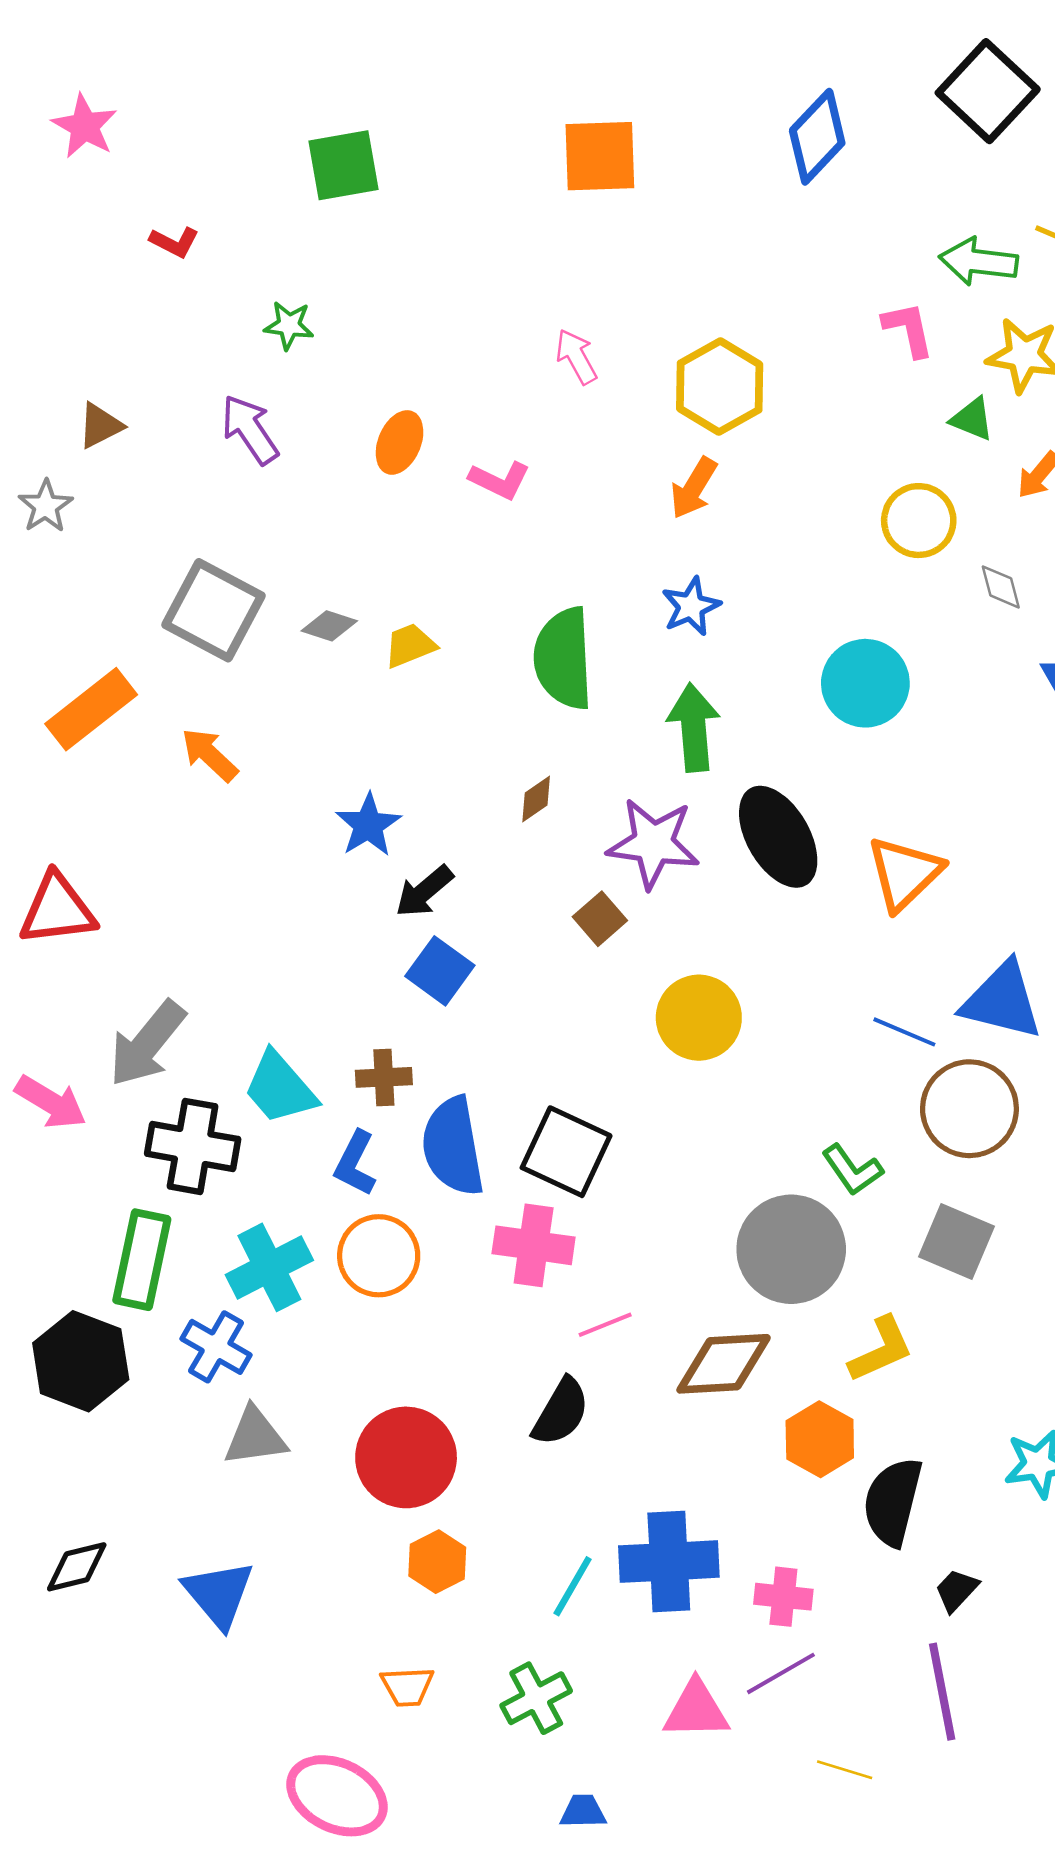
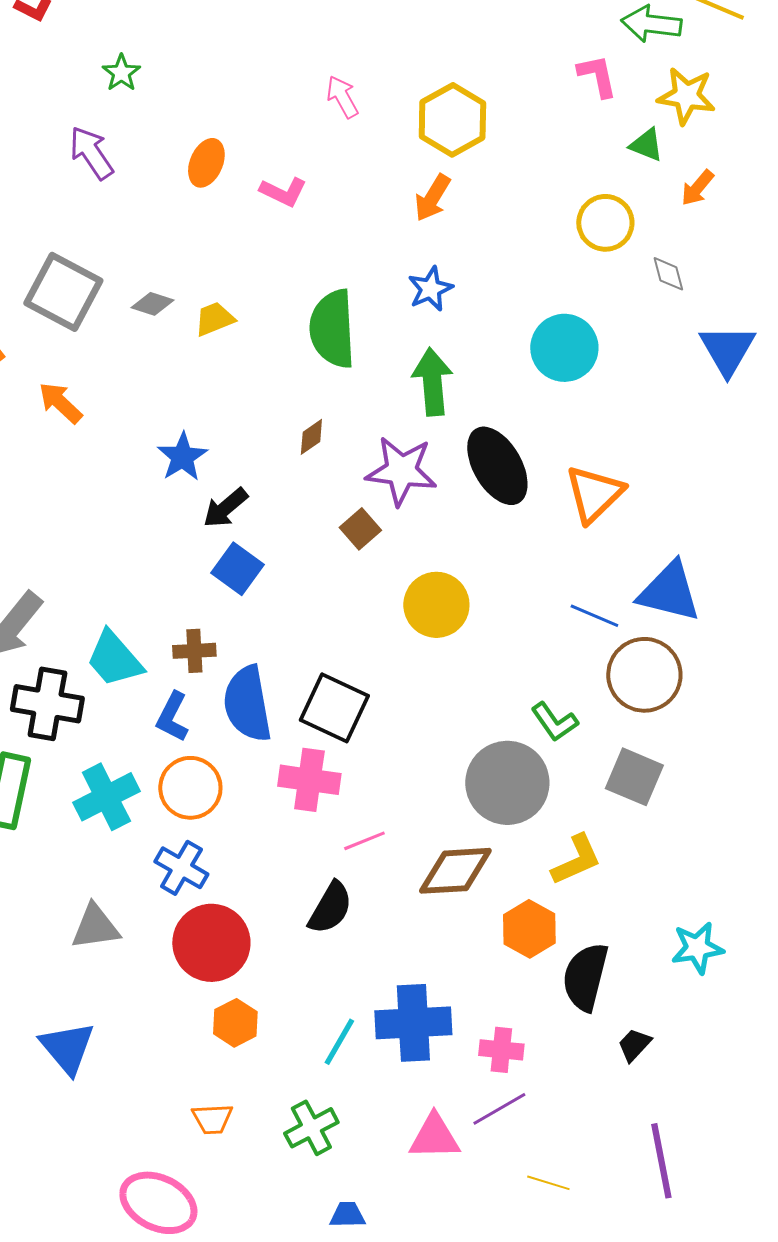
green star: (289, 325) -> (121, 73), turned 30
blue cross: (216, 1347) -> (181, 868), moved
purple line: (942, 1692) -> (661, 1161), moved

